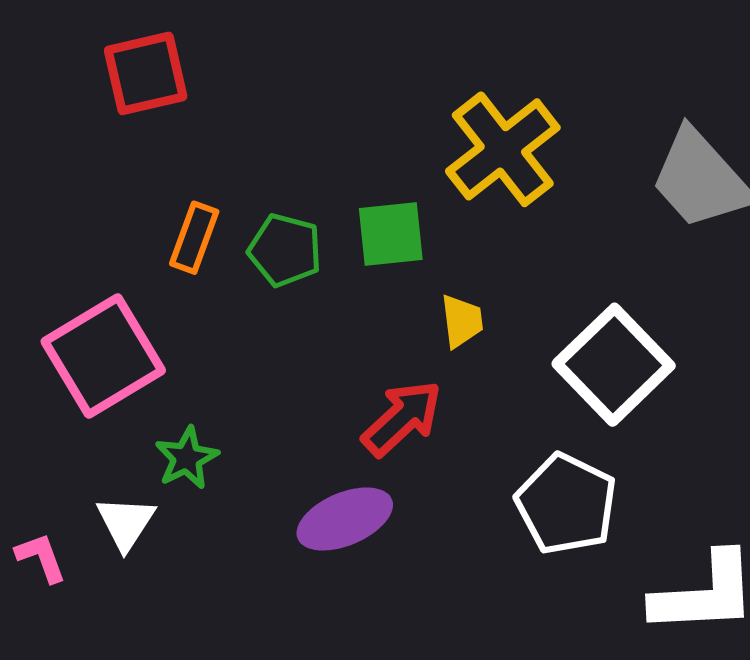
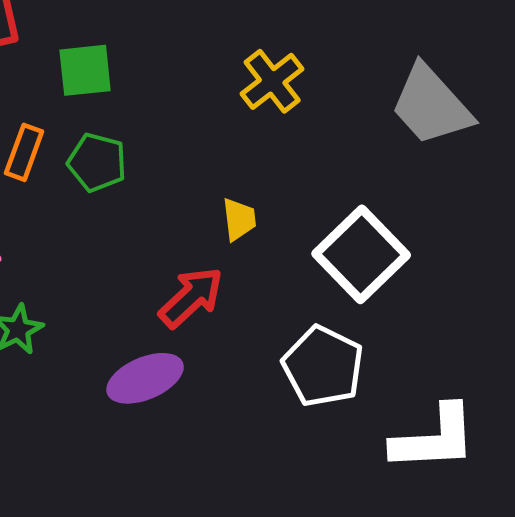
yellow cross: (503, 149) -> (272, 81), size x0.7
green square: (391, 234) -> (85, 70), moved

